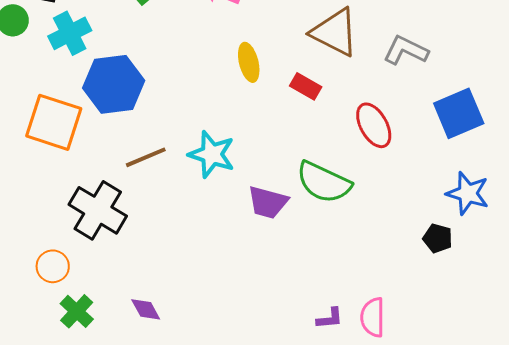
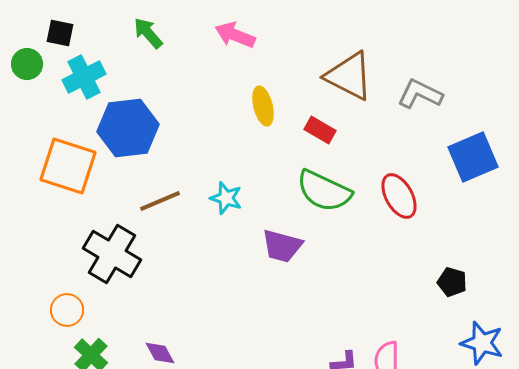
red ellipse: (374, 125) -> (399, 196), moved
cyan star: (212, 154) -> (226, 198), size x0.7
green semicircle: (324, 182) -> (324, 191), moved
blue star: (468, 193) -> (482, 343), moved

